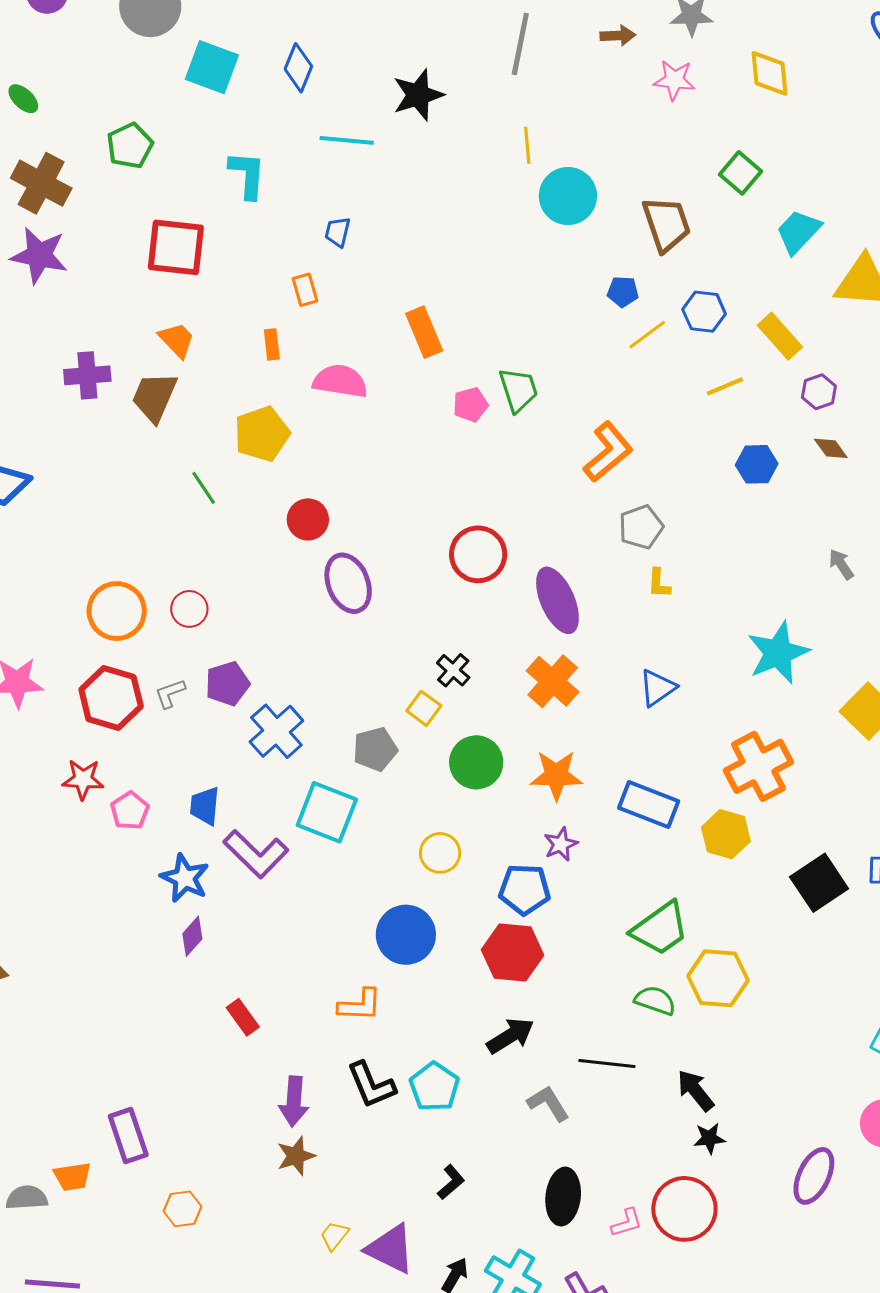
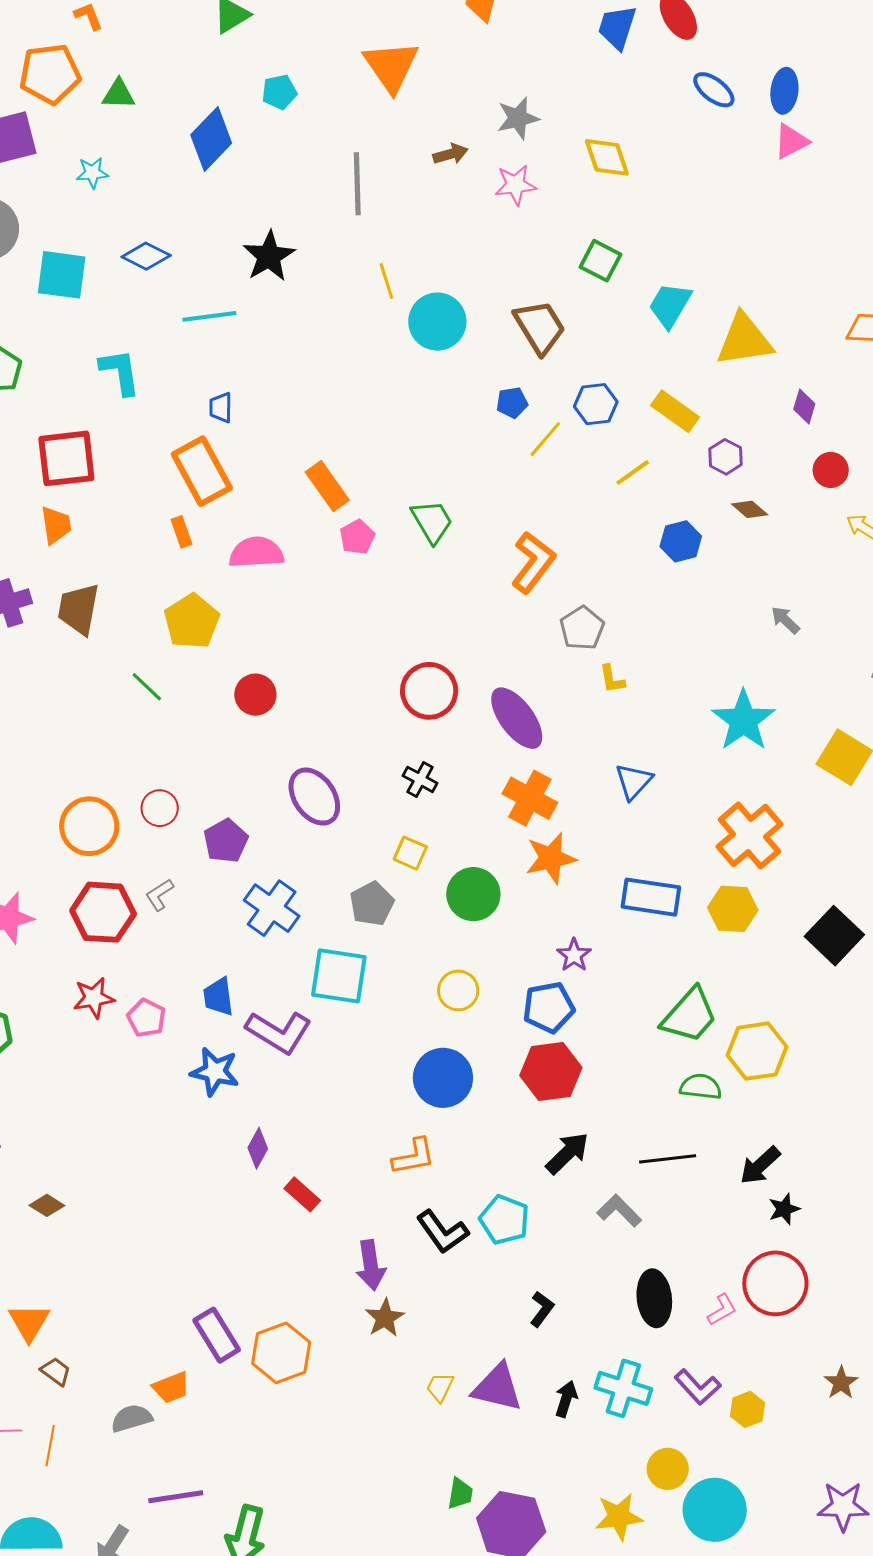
blue diamond: (298, 68) -> (146, 256), turned -72
orange rectangle: (305, 290) -> (202, 471), size x2.0
orange trapezoid: (177, 340) -> (56, 525), moved, turned 48
pink pentagon: (470, 405) -> (357, 537), moved
purple ellipse: (348, 583) -> (314, 797), moved
black cross: (453, 670) -> (420, 779), moved
purple pentagon: (227, 684) -> (226, 841), moved
orange star: (556, 775) -> (551, 858), moved
purple diamond: (192, 936) -> (258, 1148), moved
black arrow: (696, 1090) -> (760, 1165), turned -81
orange hexagon: (182, 1209) -> (281, 1353), moved, size x1.6

